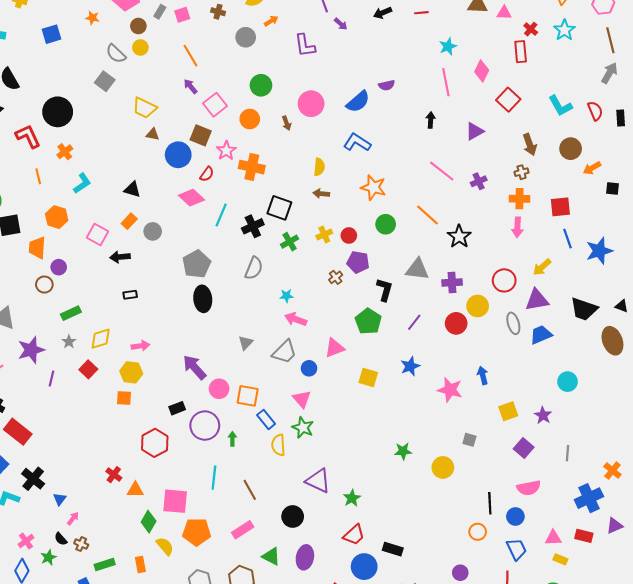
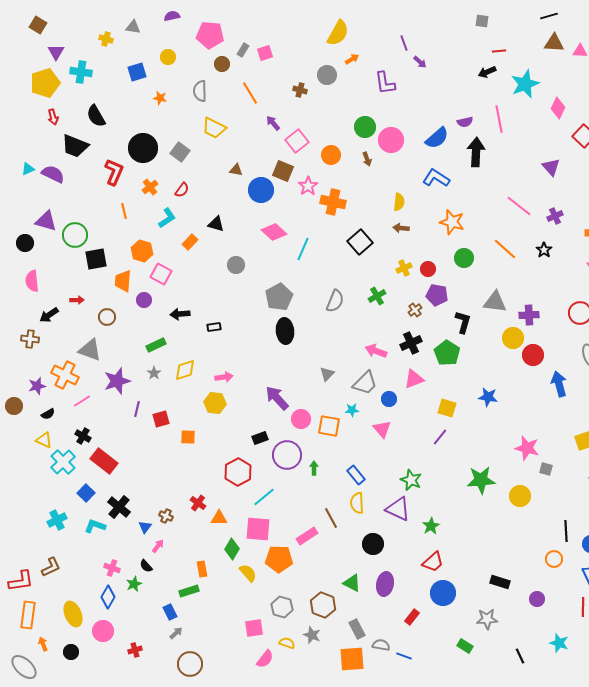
brown cross: (218, 12) -> (300, 90), moved
black arrow: (383, 13) -> (487, 72), moved
orange star: (92, 18) -> (160, 98), moved
cyan star: (448, 46) -> (525, 84), size x1.6
yellow circle: (140, 47) -> (168, 57), moved
gray semicircle: (116, 54) -> (200, 91), turned 45
orange line: (190, 56) -> (250, 93), moved
gray square: (105, 81) -> (180, 152), moved
pink line: (446, 82) -> (499, 119), moved
green circle: (261, 85) -> (365, 127), moved
yellow trapezoid: (144, 108) -> (214, 128), moved
black arrow: (431, 120) -> (476, 152), moved, size x1.8
purple triangle: (475, 131) -> (551, 167), turned -42
red L-shape: (28, 136) -> (114, 172), turned 48
red semicircle: (207, 174) -> (182, 190), moved
black square: (279, 208) -> (360, 242), turned 30
orange rectangle: (129, 221) -> (190, 242), moved
black cross: (253, 226) -> (411, 343), moved
pink square: (97, 234) -> (161, 274), moved
black star: (459, 237) -> (544, 250), moved, size x0.7
green cross: (290, 242) -> (377, 296), moved
black arrow: (120, 257) -> (180, 314), moved
brown circle: (44, 285) -> (107, 317), moved
cyan star: (287, 296) -> (352, 410), moved
yellow circle: (478, 306) -> (513, 338), moved
purple line: (414, 322) -> (440, 437), moved
blue star: (410, 366) -> (488, 397), turned 30
red square: (88, 369) -> (161, 419), moved, turned 30
blue arrow: (483, 375) -> (559, 384), moved, size x1.4
pink star: (450, 390) -> (527, 448), moved
orange square: (124, 398) -> (188, 437), moved
blue rectangle: (266, 419) -> (356, 475), moved
green star: (303, 428) -> (411, 480), moved
yellow semicircle: (278, 445) -> (357, 503), moved
green star: (403, 451) -> (481, 480), size x1.6
cyan line: (214, 478) -> (264, 497), moved, turned 45
pink rectangle: (243, 530) -> (307, 536), moved
pink cross: (26, 541) -> (112, 568), turned -35
brown cross: (81, 544) -> (166, 516), moved
black rectangle: (393, 549) -> (500, 582), moved
orange rectangle: (140, 565) -> (202, 569), moved

